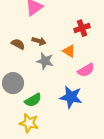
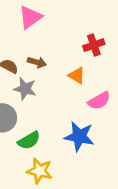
gray star: (45, 61) -> (25, 89), moved
yellow star: (29, 123) -> (40, 171), moved

